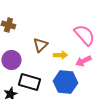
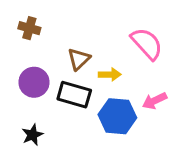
pink arrow: (83, 61) -> (155, 101), moved
black rectangle: (29, 82) -> (74, 95), moved

